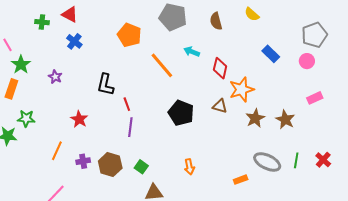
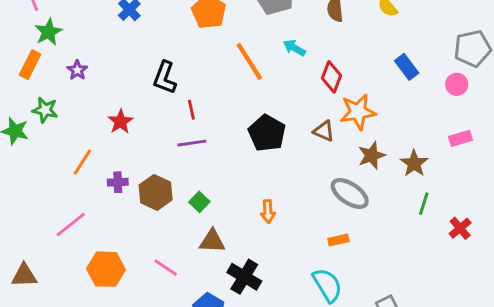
purple star: (55, 77) -> (77, 70), moved
purple line: (130, 127) -> (192, 143), turned 66
green line: (296, 160) -> (424, 204), moved
gray ellipse: (267, 162) -> (350, 193), moved

